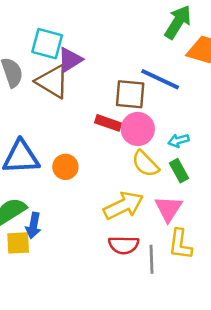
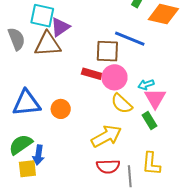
brown triangle: (52, 81) -> (48, 44), turned -32
green rectangle: (179, 171) -> (150, 120), moved
pink triangle: (169, 209) -> (155, 98), moved

